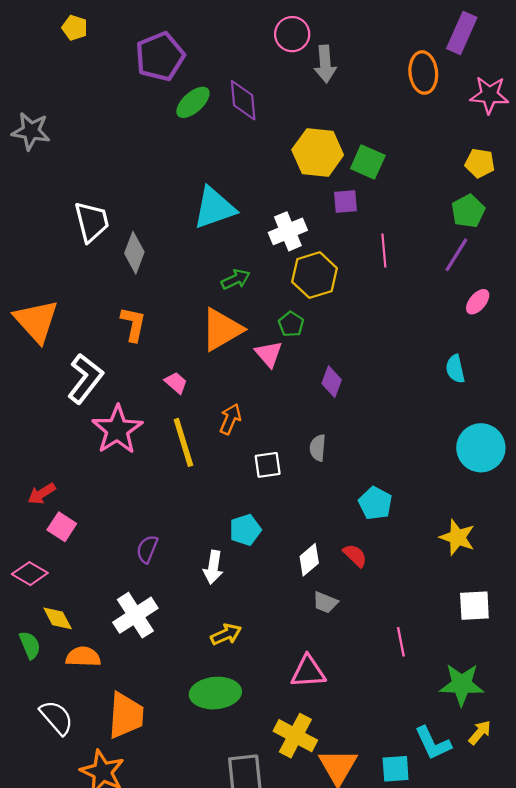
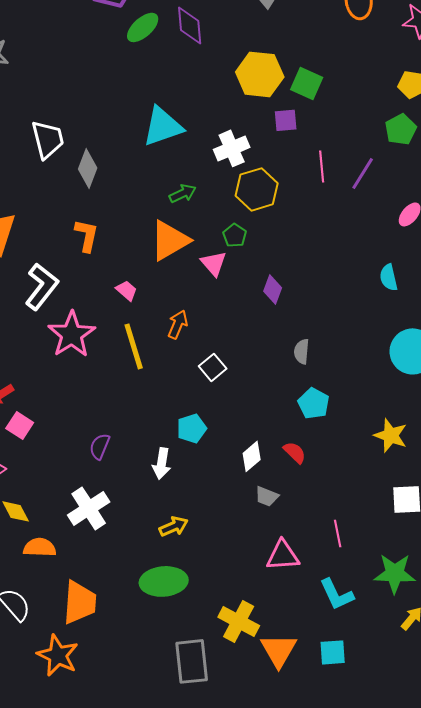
purple line: (456, 255) -> (363, 173), moved
gray semicircle: (318, 448) -> (302, 351), moved
white square: (268, 465) -> (213, 367), turned -32
pink triangle: (308, 672) -> (283, 555), moved
cyan L-shape: (433, 743) -> (337, 594), moved

